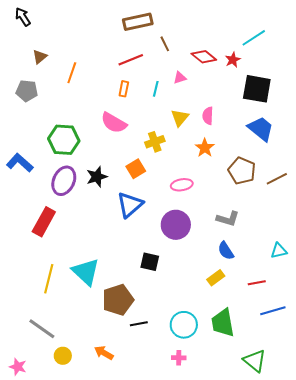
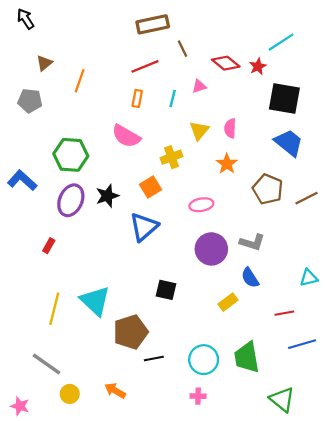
red rectangle: (44, 222) -> (49, 246), size x0.5
purple circle: (176, 225) -> (211, 249), moved
yellow rectangle: (216, 278) -> (228, 302), moved

